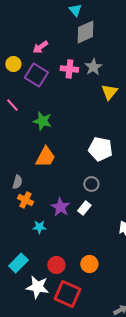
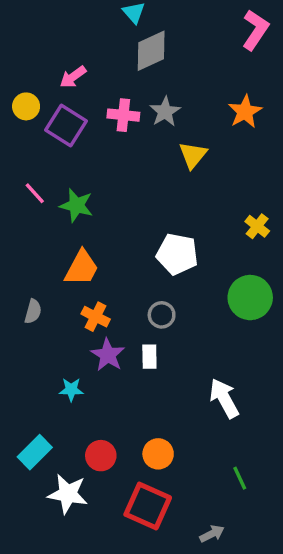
pink line: (12, 105) -> (35, 193), moved
orange cross: (25, 200) -> (96, 317), moved
white rectangle: (84, 208) -> (149, 357), turned -40
red square: (67, 294) -> (148, 506), moved

